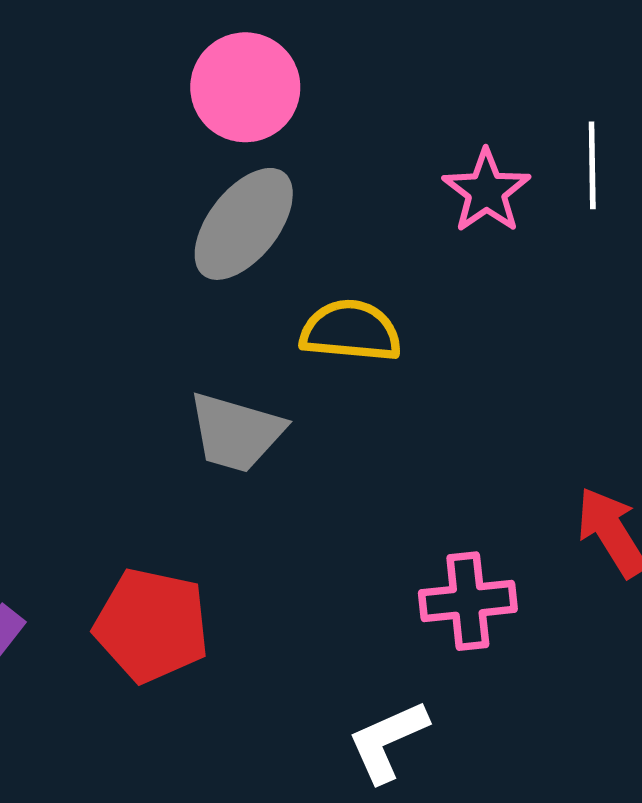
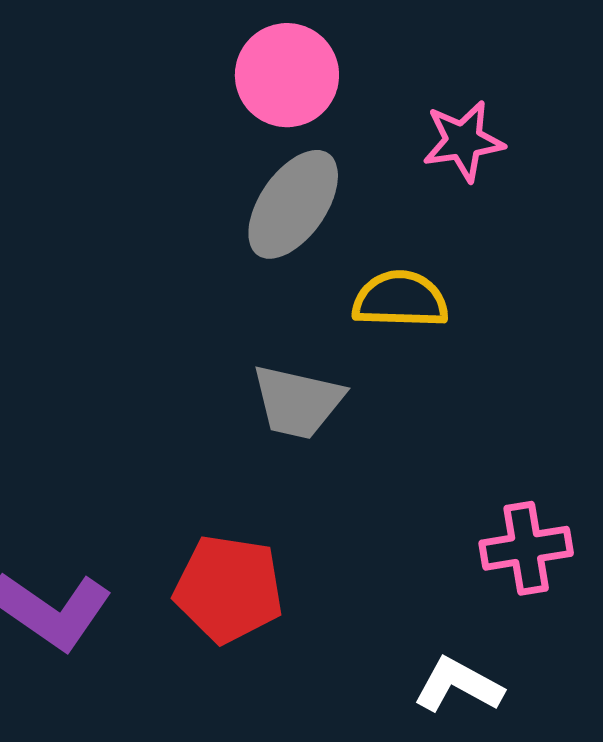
pink star: (486, 191) -> (463, 141), moved, turned 30
white L-shape: (388, 741) -> (458, 685), turned 56

